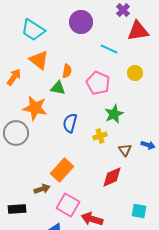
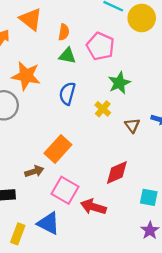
yellow circle: (135, 73) -> (142, 18), moved, size x1.5
green triangle: (58, 88) -> (67, 56), moved
yellow cross: (100, 136) -> (103, 109), turned -32
red diamond: (112, 177) -> (117, 173), moved

